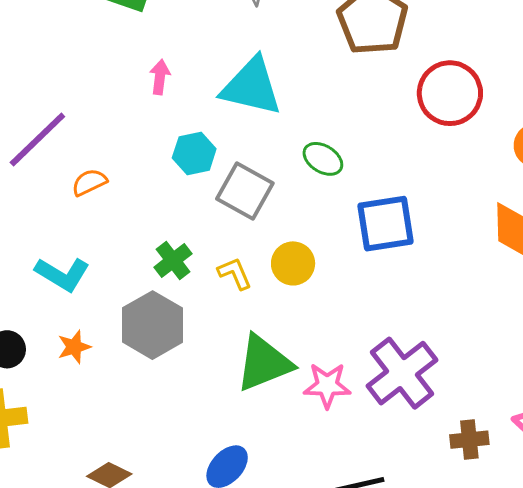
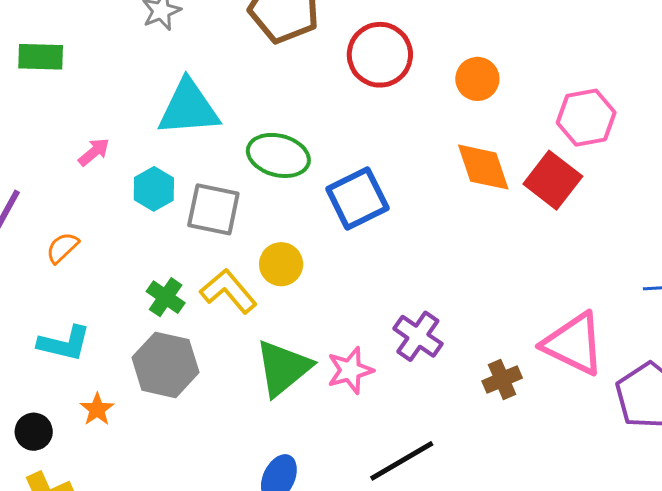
pink arrow: (160, 77) -> (94, 152), moved, turned 60
green ellipse: (323, 159) -> (278, 155), size x1.5
yellow L-shape: (235, 273) -> (228, 291), size x1.5
purple cross: (402, 373) -> (418, 336), size x0.7

